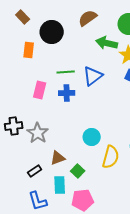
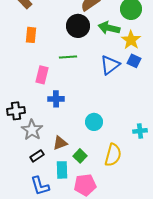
black circle: (52, 32) -> (78, 26), moved
blue triangle: (93, 76) -> (110, 65), moved
blue cross: (67, 93) -> (56, 99), moved
gray star: (38, 133) -> (32, 130), moved
yellow semicircle: (111, 157) -> (113, 155), moved

